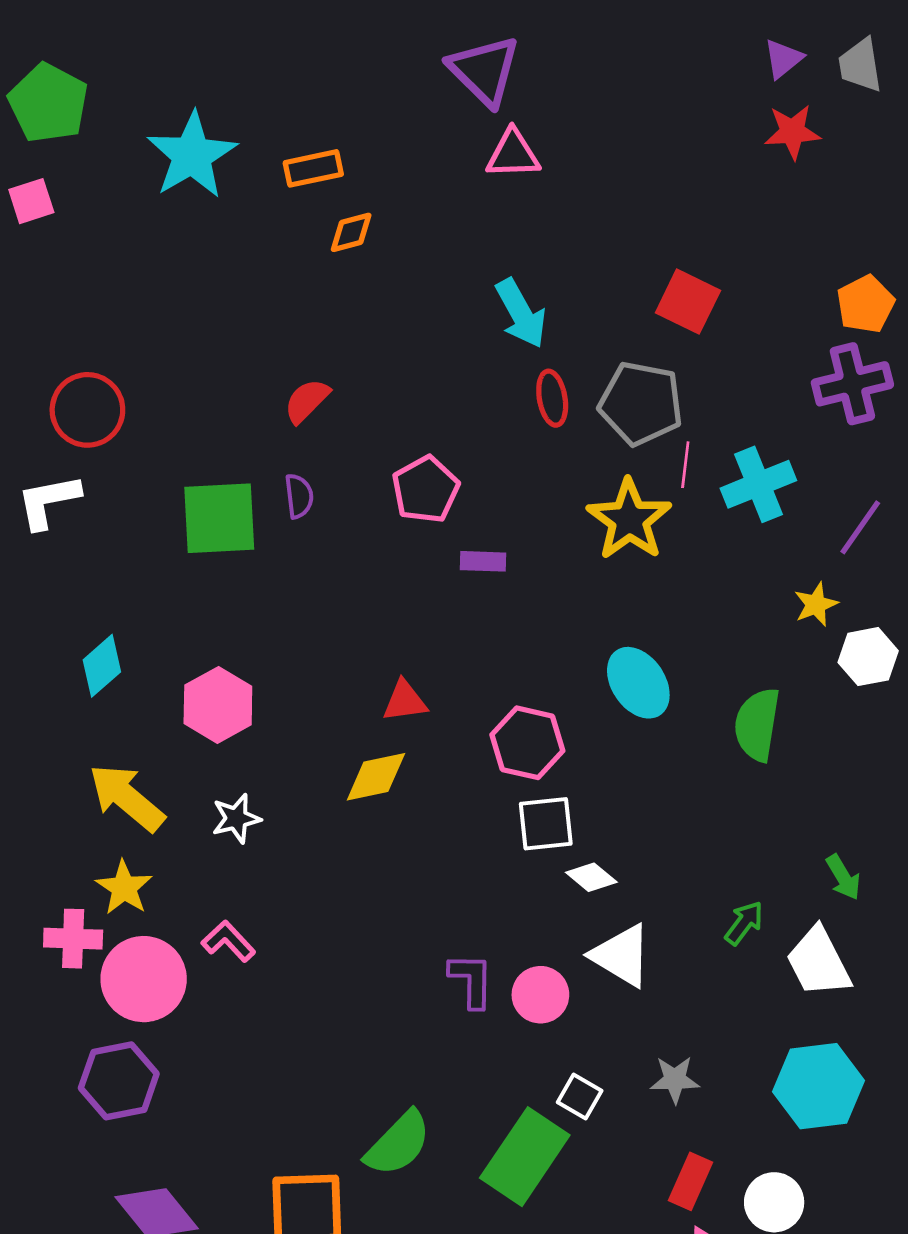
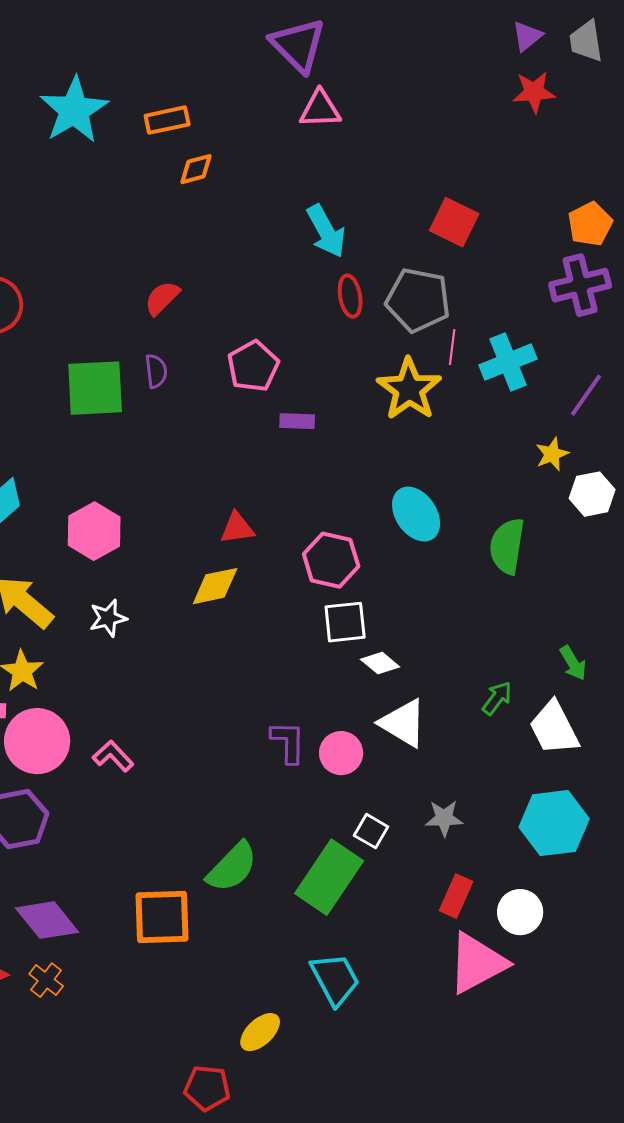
pink L-shape: (228, 941) -> (113, 756), moved

